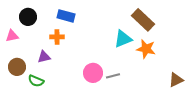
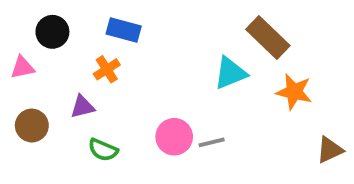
orange cross: (57, 37) -> (107, 69), turned -32
orange star: (146, 49) -> (294, 92), moved
green semicircle: (36, 81) -> (103, 150), moved

